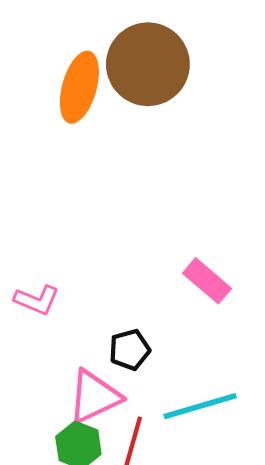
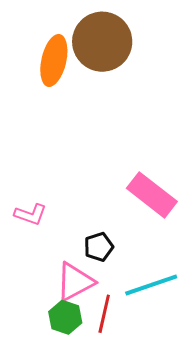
pink rectangle: (207, 281) -> (152, 195), size x1.4

